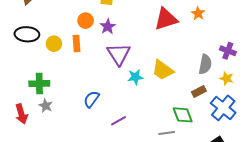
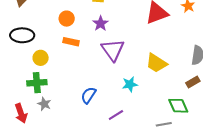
orange circle: (86, 21) -> (67, 19), moved
orange rectangle: (77, 43) -> (71, 42), turned -70
yellow circle: (54, 44) -> (41, 58), moved
cyan star: (135, 77) -> (130, 84), moved

